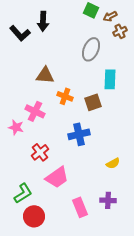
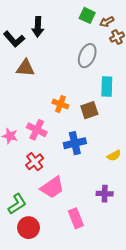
brown triangle: (45, 75) -> (25, 68), moved
pink cross: (35, 111) -> (37, 130), moved
yellow semicircle: (113, 163) -> (114, 156), moved
purple cross: (108, 200) -> (105, 194), moved

